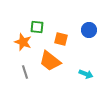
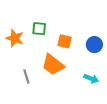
blue circle: (89, 30) -> (94, 45), moved
orange star: (23, 42) -> (15, 38), moved

